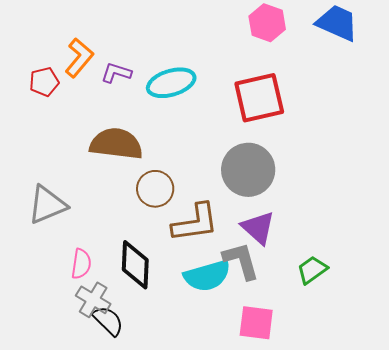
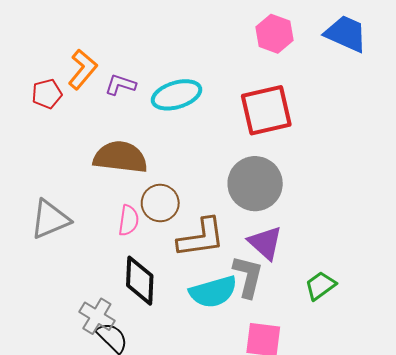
gray L-shape: (241, 261) -> (248, 276), turned 30
pink semicircle: (81, 264) -> (129, 220), moved

